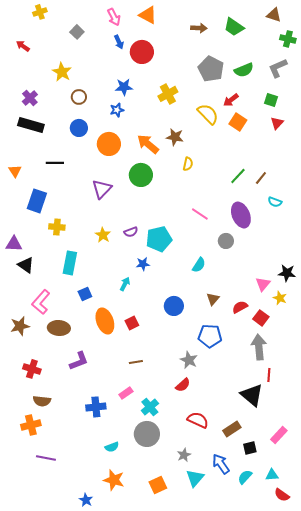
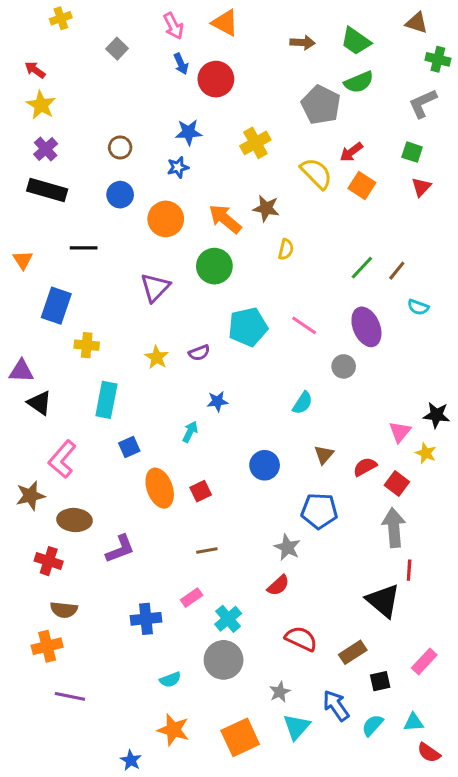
green semicircle: (244, 70) -> (359, 82), moved
yellow star: (62, 72) -> (41, 105), moved
cyan pentagon: (159, 239) -> (248, 327), moved
brown ellipse: (59, 328) -> (75, 520), moved
orange square: (158, 485) -> (240, 737), size x1.4

